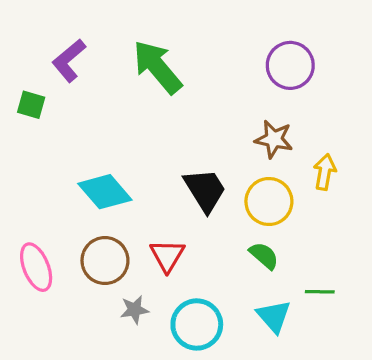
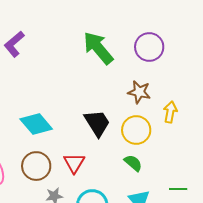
green arrow: (157, 67) -> (98, 48), moved
green line: (320, 292) -> (178, 189), moved

